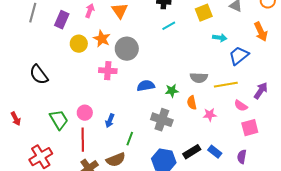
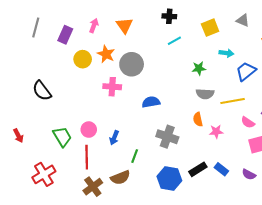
green star: (172, 91) -> (199, 68), moved
purple semicircle: (242, 157) -> (249, 174), turned -72

